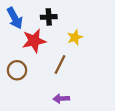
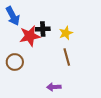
black cross: (49, 17) -> (43, 29), moved
brown line: (60, 65) -> (67, 57), moved, turned -42

